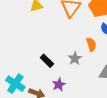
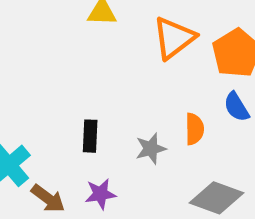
black rectangle: (47, 61) -> (90, 136), turned 32

